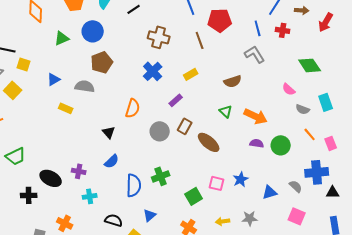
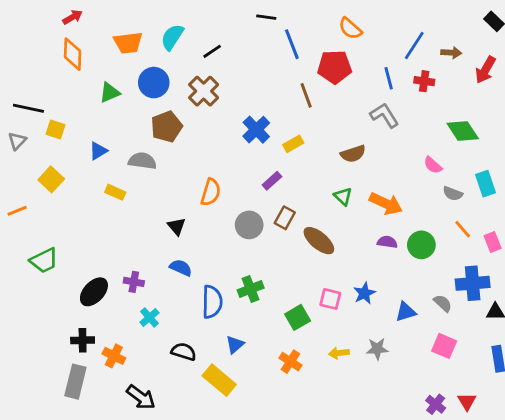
brown cross: (159, 37) -> (204, 91), moved, turned 30
blue cross: (153, 71) -> (256, 130), moved
yellow square: (13, 90) -> (51, 179), moved
blue semicircle: (112, 161) -> (181, 268), turned -112
black ellipse: (51, 178) -> (94, 292), turned -75
black cross: (29, 195) -> (83, 340), moved
cyan cross: (90, 196) -> (149, 317), turned -32

